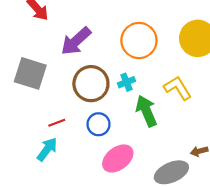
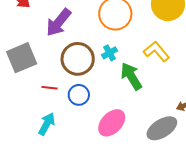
gray square: (30, 73) -> (22, 58), turned -32
red line: (57, 123) -> (50, 88), moved, turned 35
blue circle: (98, 124) -> (79, 95), moved

